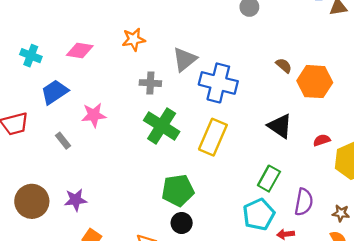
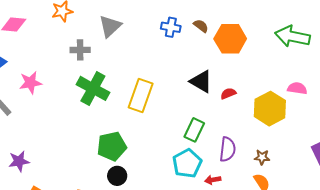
blue cross: (218, 83) -> (171, 27), moved, size x0.6
red semicircle: (322, 140) -> (228, 94), moved

